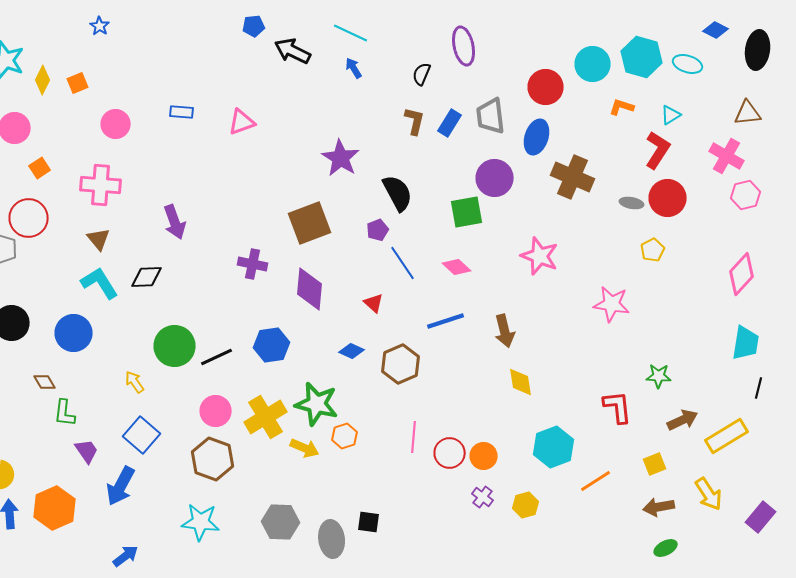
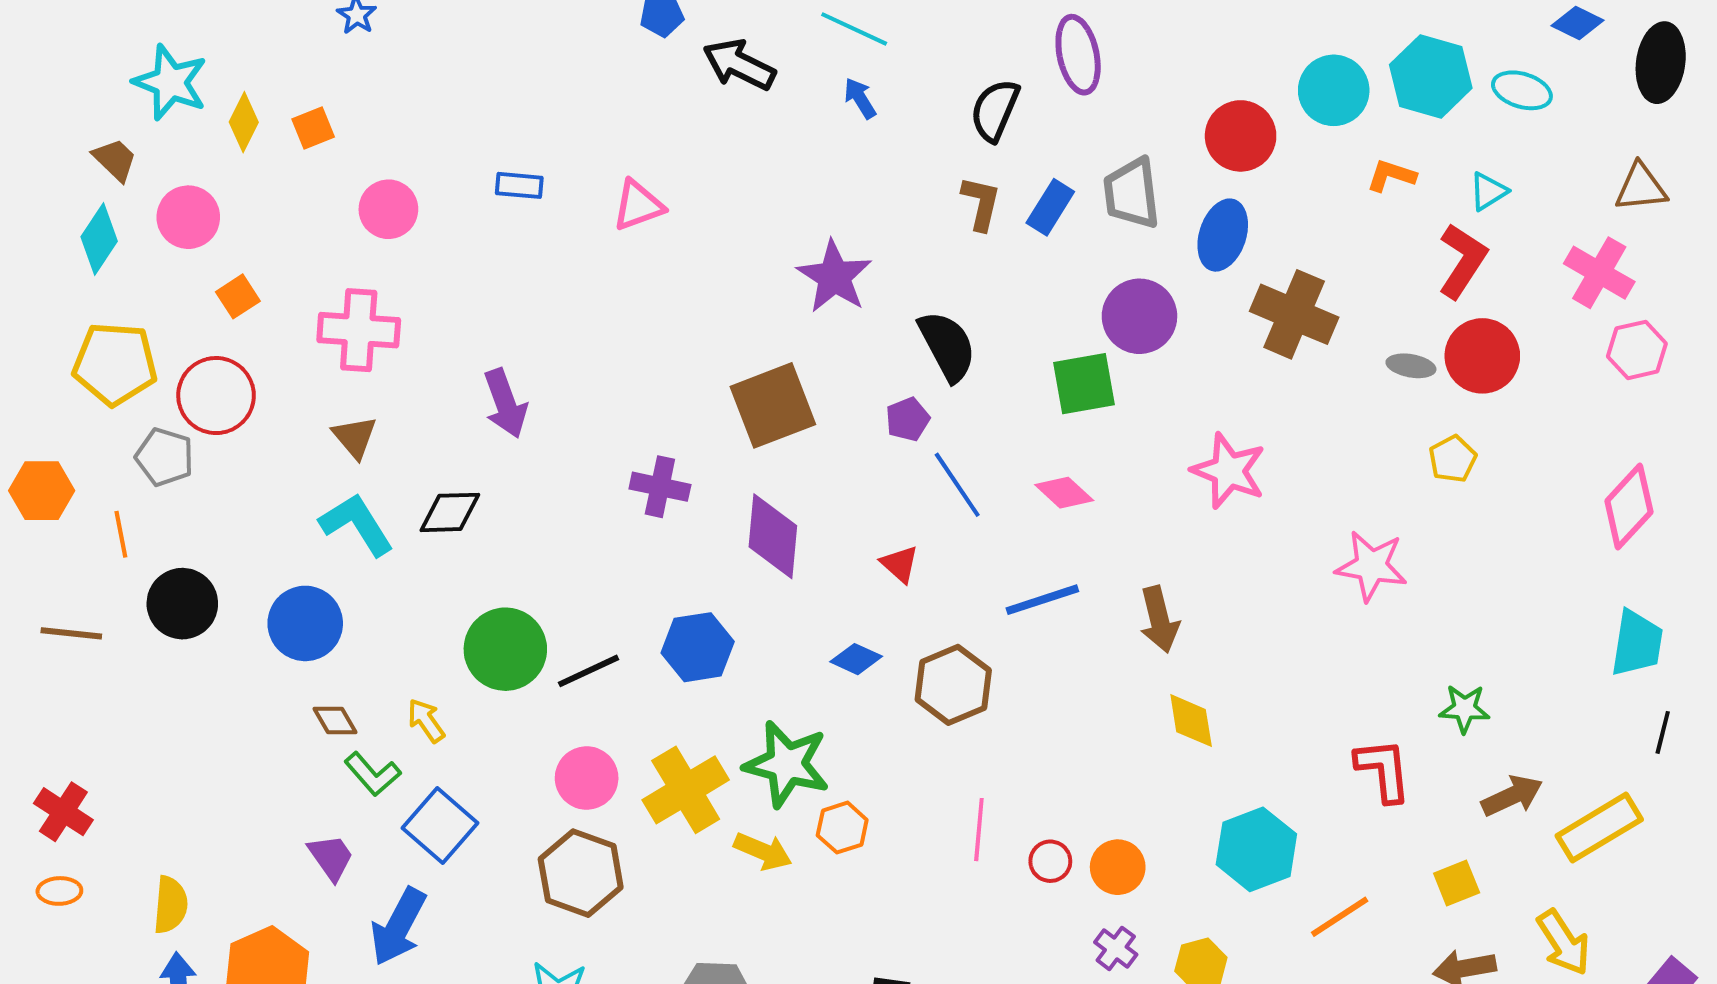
black semicircle: (422, 74) -> (995, 110), size x1.4
brown diamond: (45, 382) -> (335, 721), moved
green L-shape: (65, 413) -> (373, 774), moved, turned -48
red circle: (450, 453) -> (1050, 861), size x0.7

